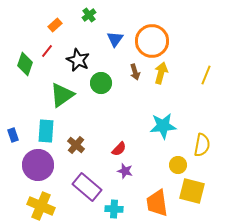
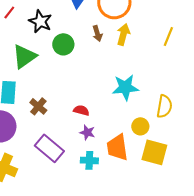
red semicircle: (119, 149) -> (81, 110), turned -119
orange trapezoid: (157, 203) -> (117, 147), moved
cyan cross: (114, 209) -> (89, 160), moved

